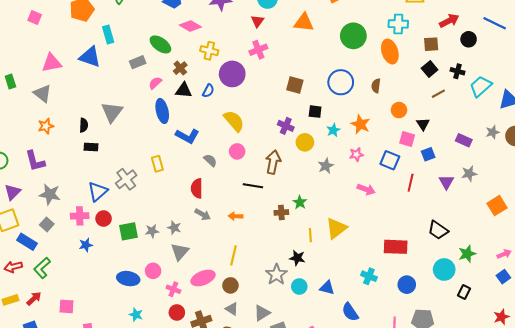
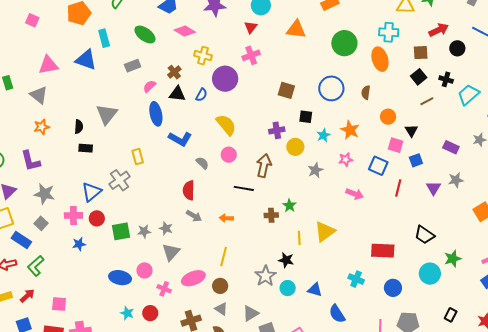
green ellipse: (160, 44) -> (145, 35), moved
purple cross: (286, 126) -> (277, 130), turned -35
yellow rectangle: (157, 164) -> (138, 157), moved
black rectangle: (464, 292) -> (451, 315), moved
red circle: (177, 312) -> (150, 313), moved

